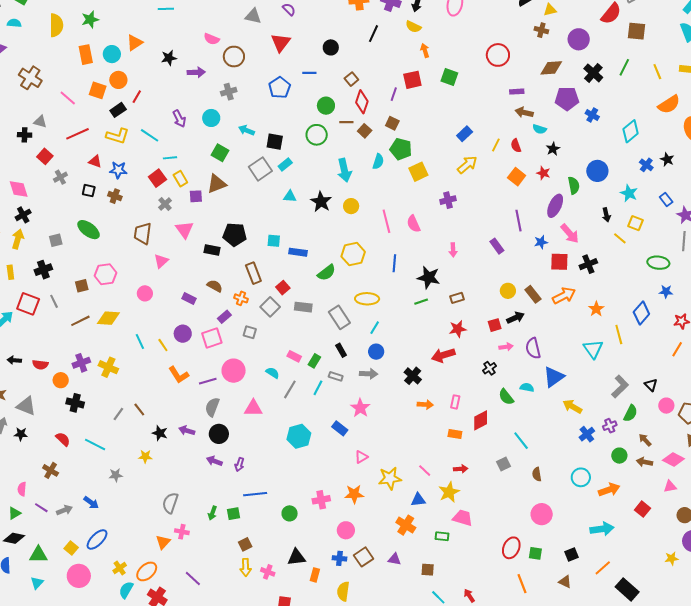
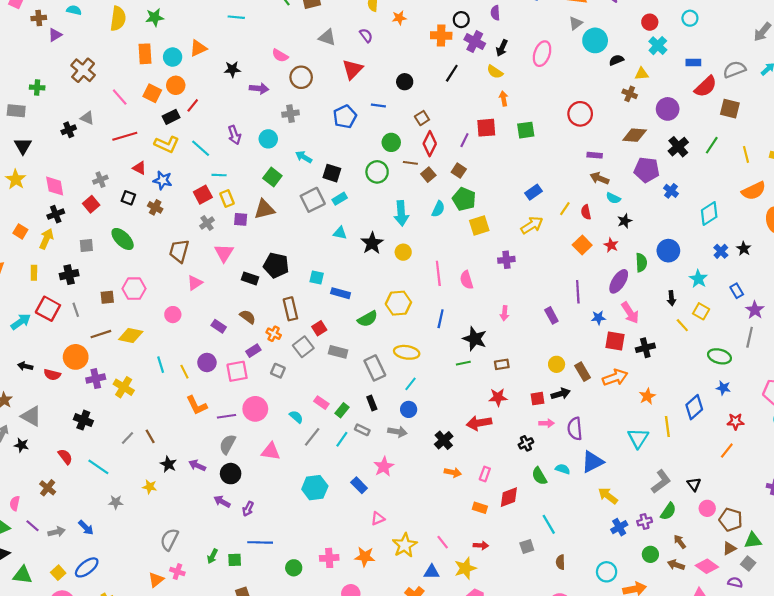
green square: (449, 77) -> (526, 130), turned -36
black cross: (25, 135) -> (69, 130), turned -32
red square: (45, 156) -> (91, 204), moved
orange circle: (61, 380) -> (76, 357), moved, size x1.5
yellow star: (390, 478) -> (405, 545), turned -30

